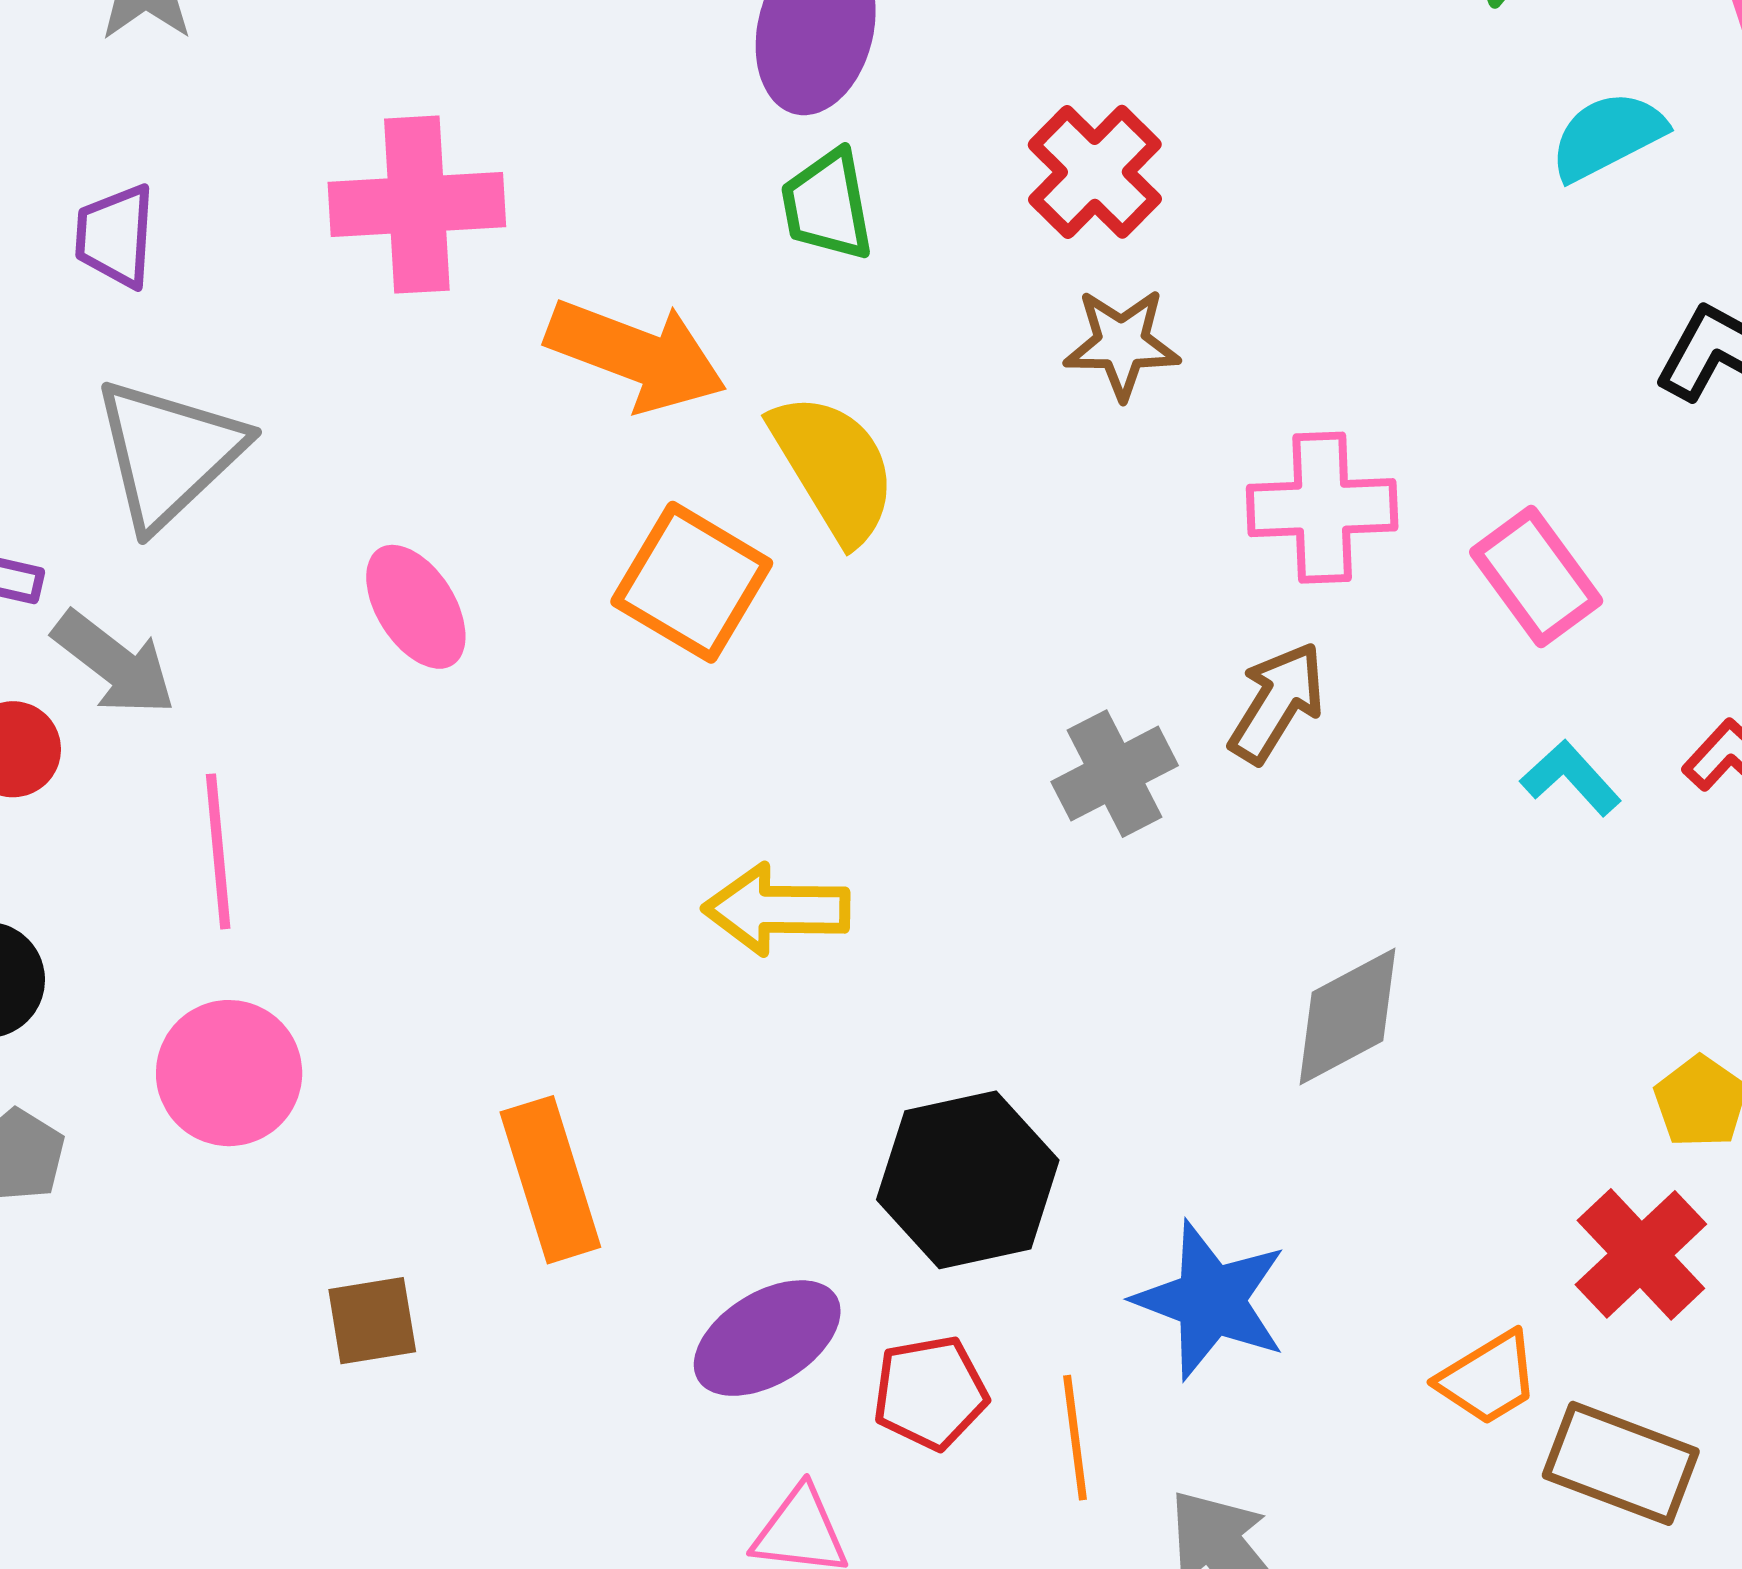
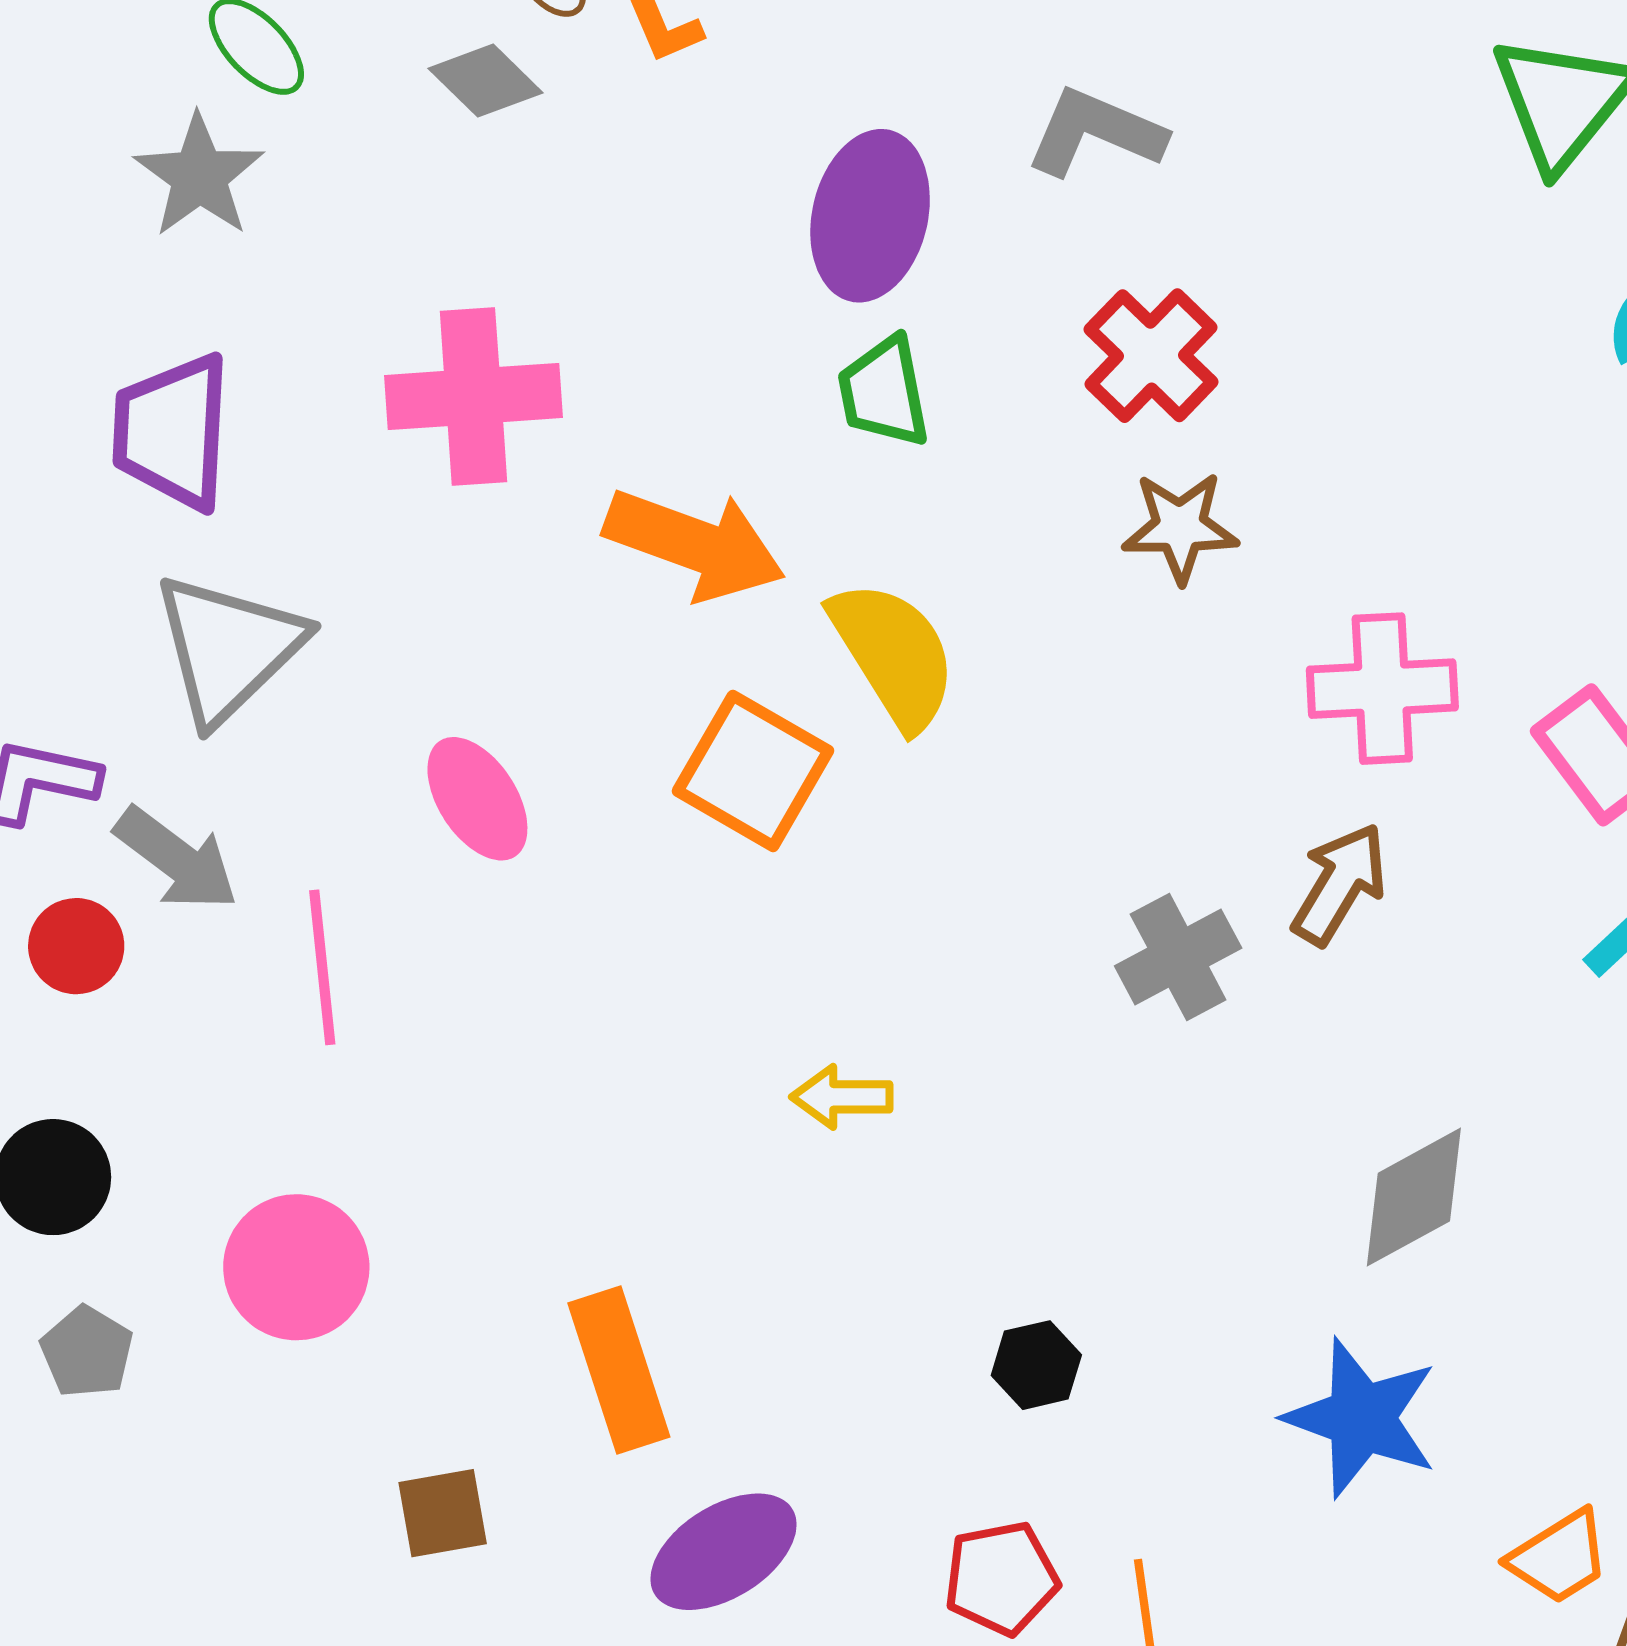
purple trapezoid: (115, 236) -> (172, 432), size x1.5
pink line: (218, 851) -> (322, 967), moved
yellow arrow: (776, 909) -> (842, 1097), size x0.7
black hexagon: (968, 1180) -> (1036, 1365), size x0.5
blue star: (1211, 1300) -> (1361, 1418), moved
purple ellipse: (767, 1338) -> (724, 1552), moved

